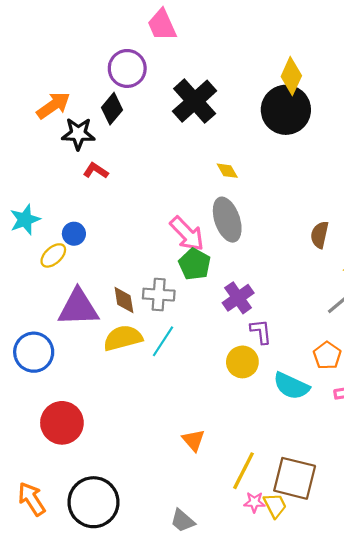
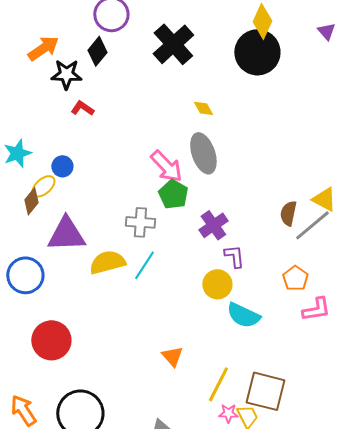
brown semicircle: (320, 235) -> (288, 213), moved
brown diamond: (124, 300) -> (31, 201), moved, turned 48
cyan semicircle: (291, 386) -> (243, 315), moved

